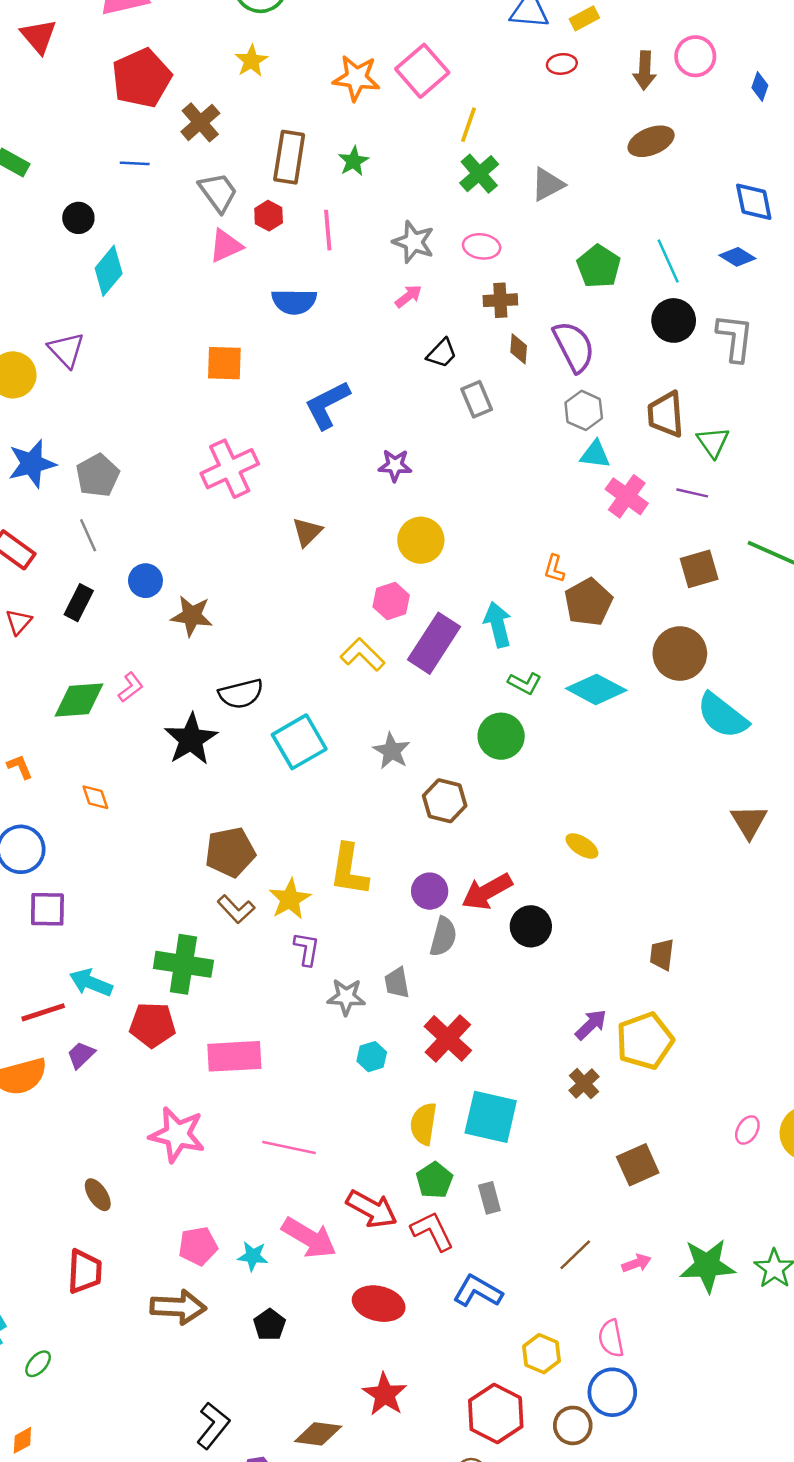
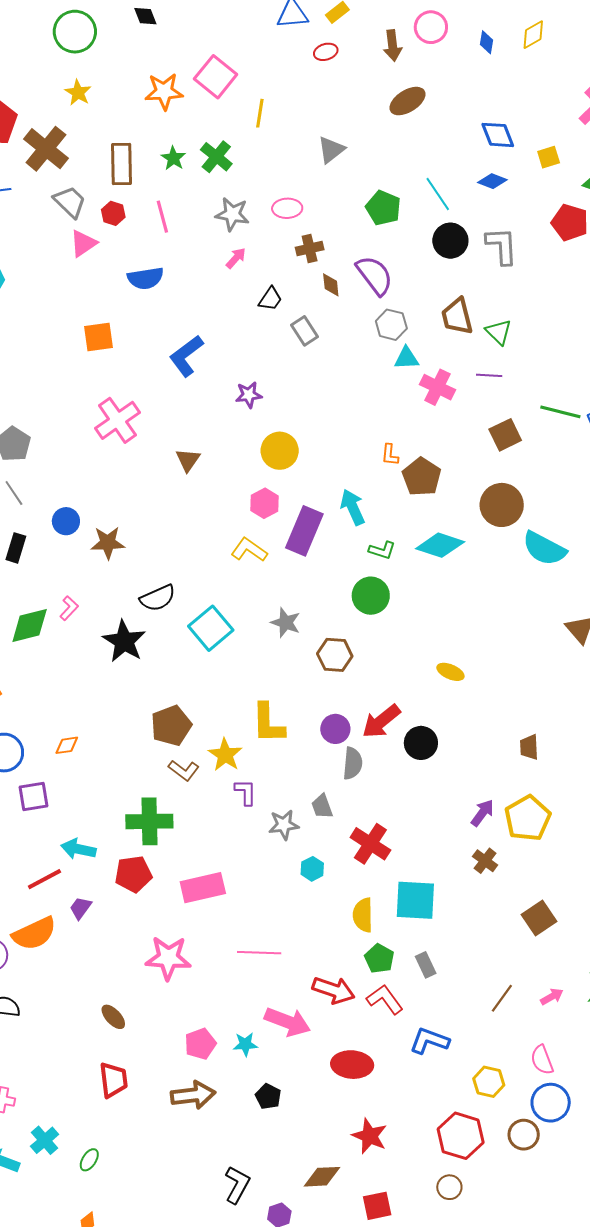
brown cross: (200, 122) -> (46, 149), size x1.4
green cross: (479, 174) -> (216, 157), moved
orange diamond: (95, 797) -> (67, 745), moved, turned -70

